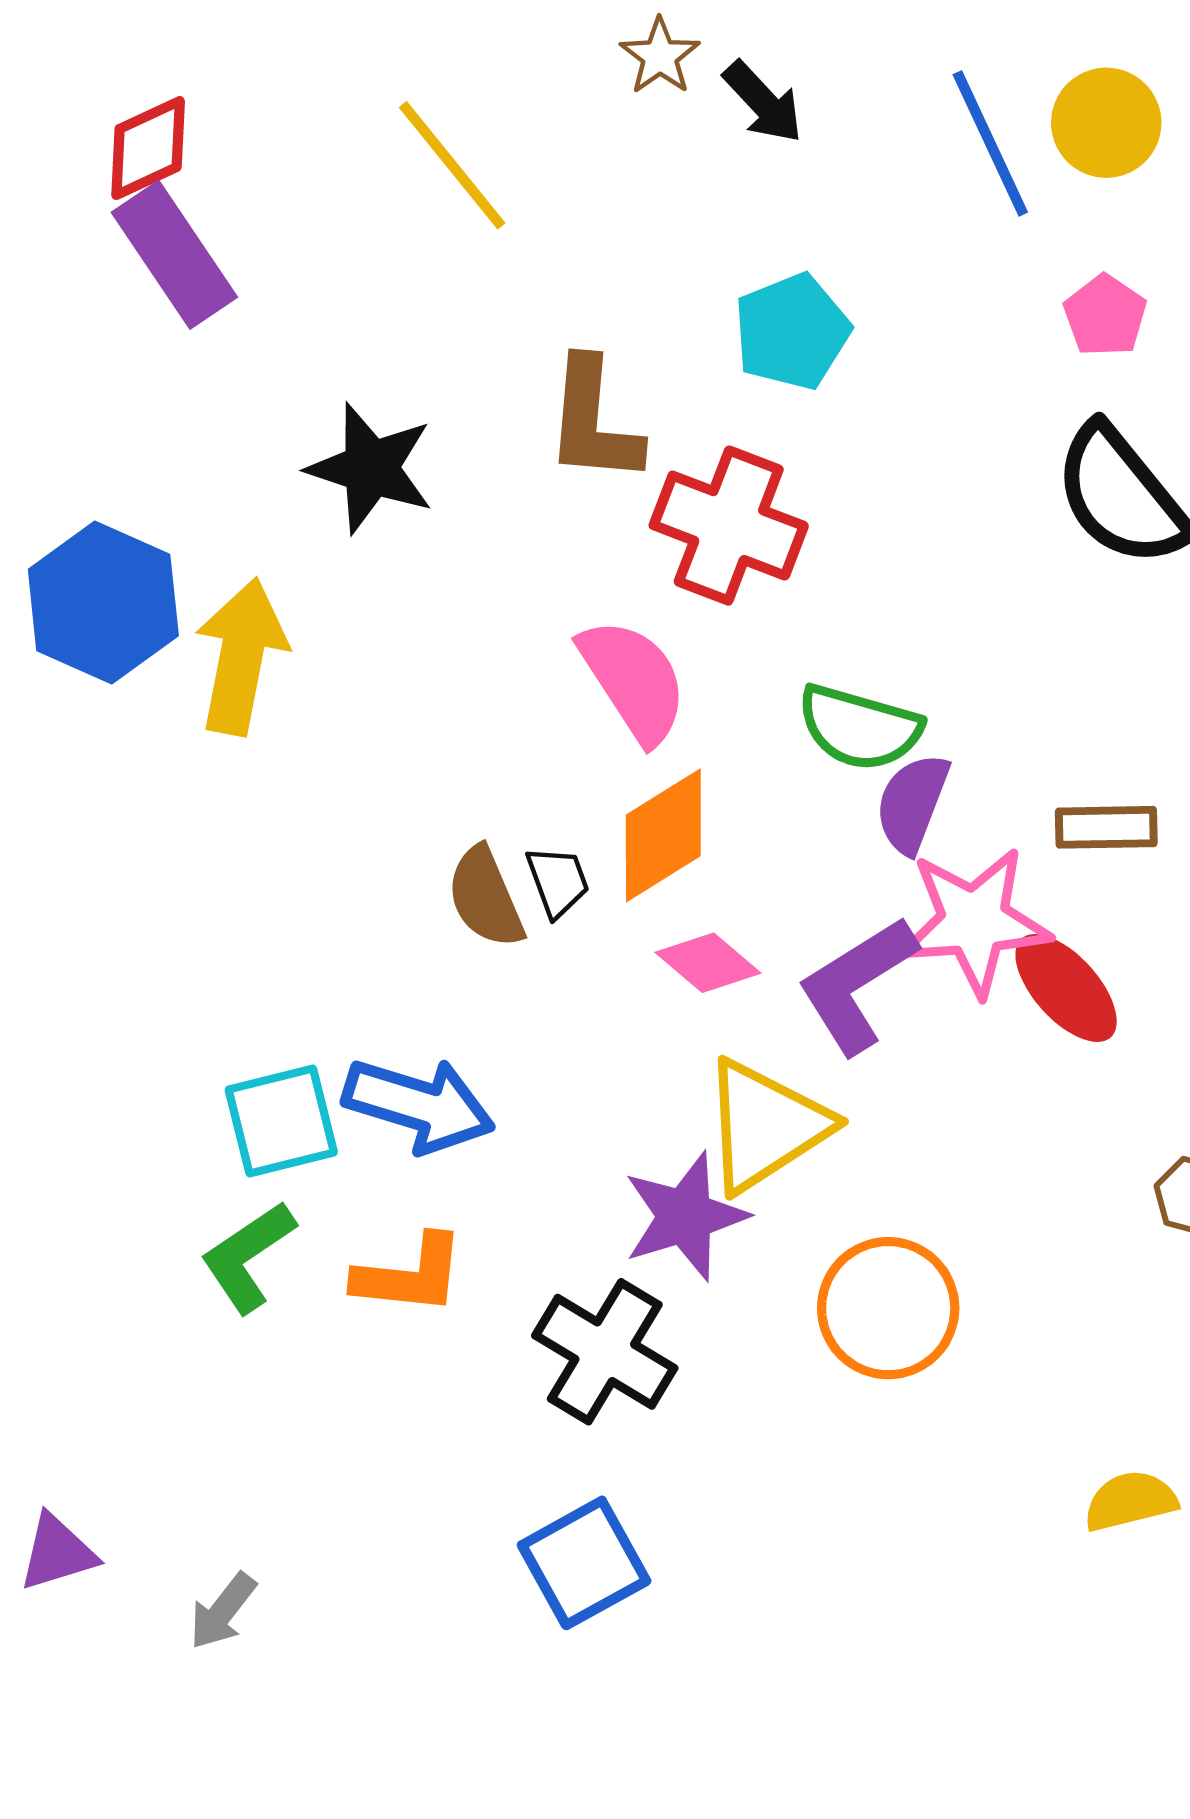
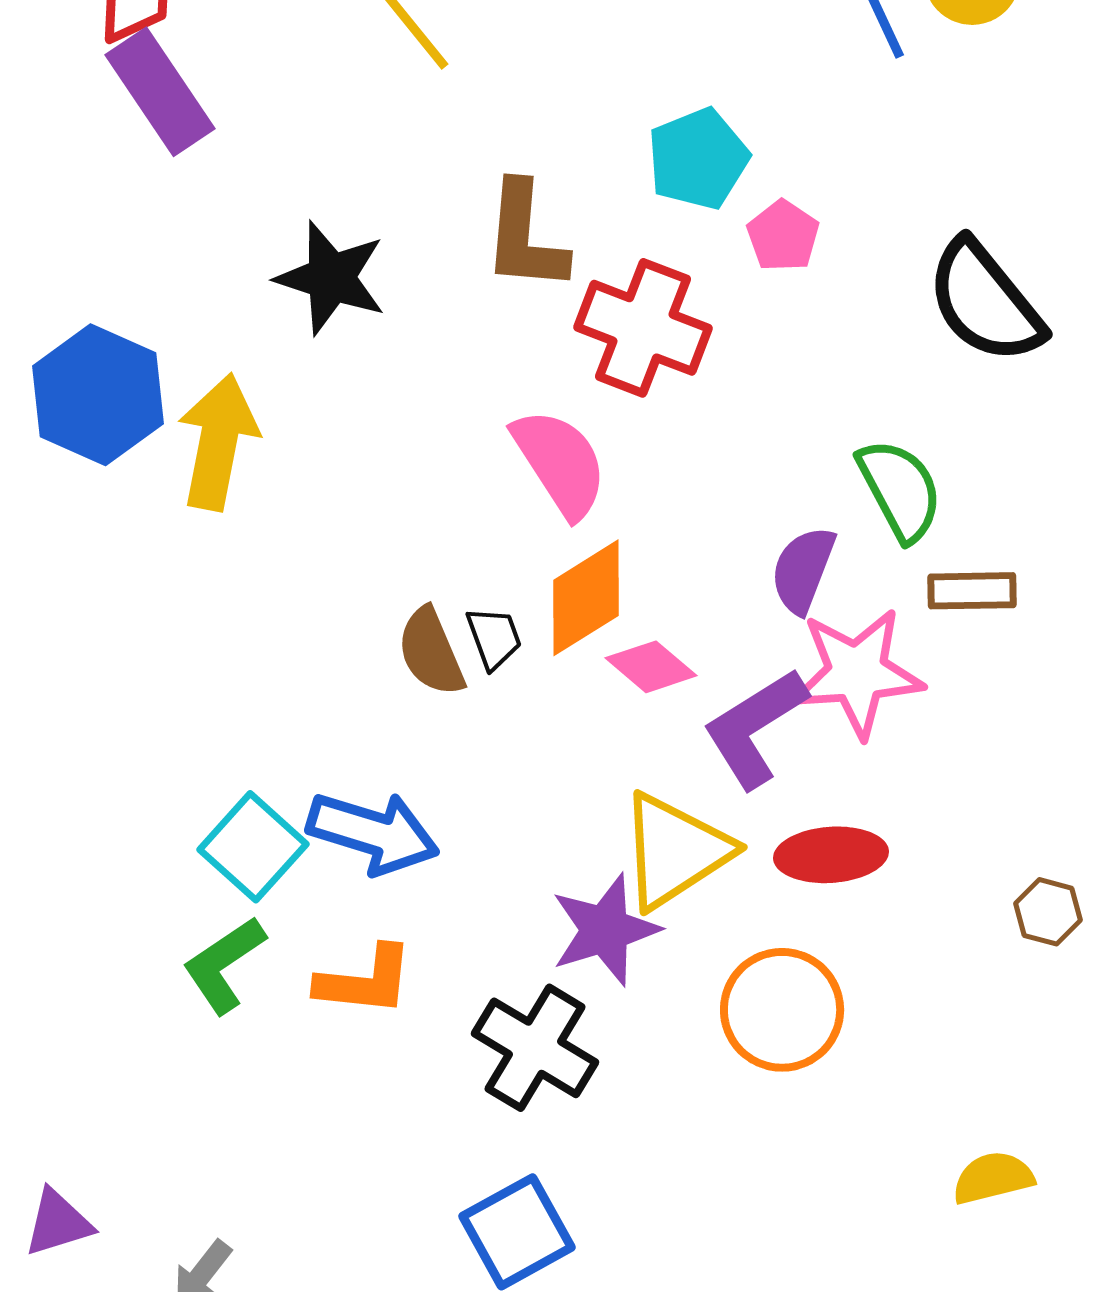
pink pentagon: (1105, 316) -> (783, 236), moved
green semicircle: (860, 728) -> (900, 490), moved, turned -134
pink diamond: (708, 963) -> (651, 667), moved
red ellipse: (1066, 988) -> (831, 855), moved, turned -52
cyan square: (281, 1121) -> (253, 847), turned -34

